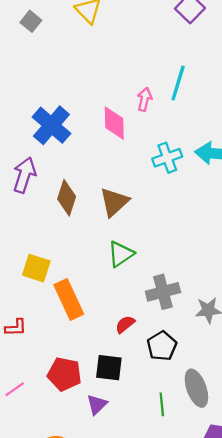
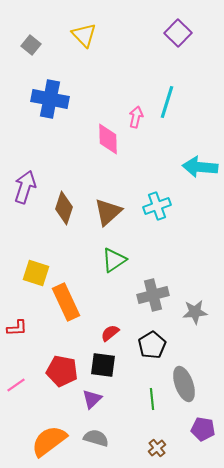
blue cross: (51, 125) -> (50, 99), moved, turned -30
cyan cross: (167, 158) -> (157, 206), moved
red semicircle: (125, 324) -> (110, 333), moved

